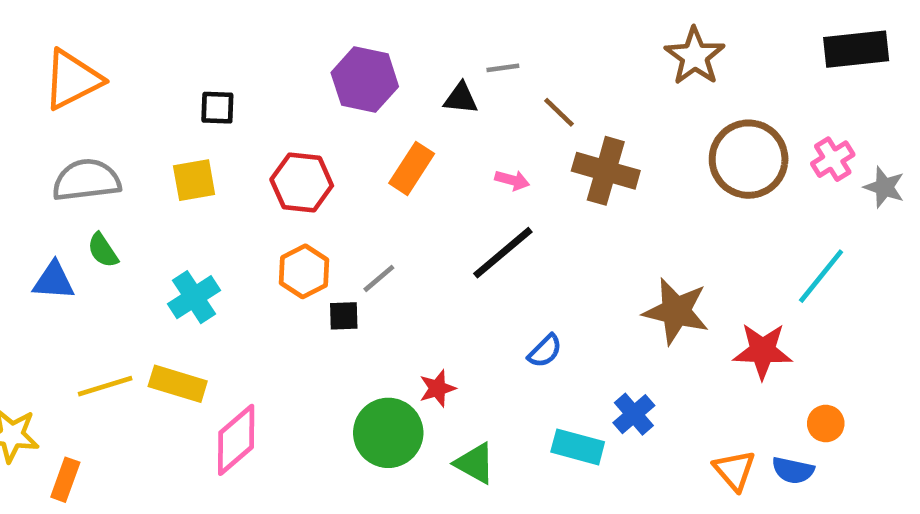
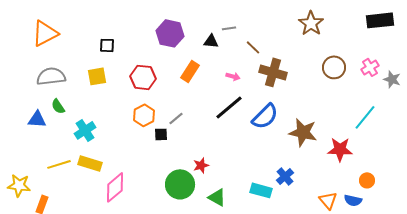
brown circle: (749, 159) -> (334, 67), size x0.7
cyan cross: (194, 297) -> (85, 130), moved
blue semicircle: (545, 351) -> (265, 116), moved, size x1.8

